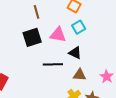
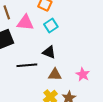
pink triangle: (58, 35) -> (25, 23), moved

